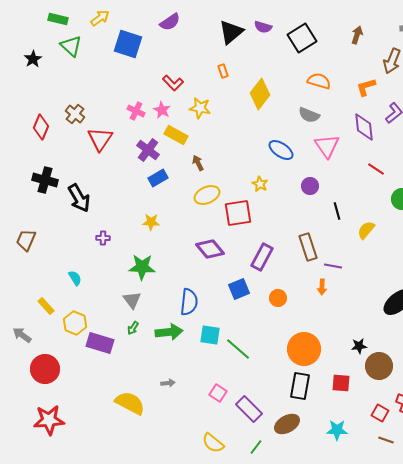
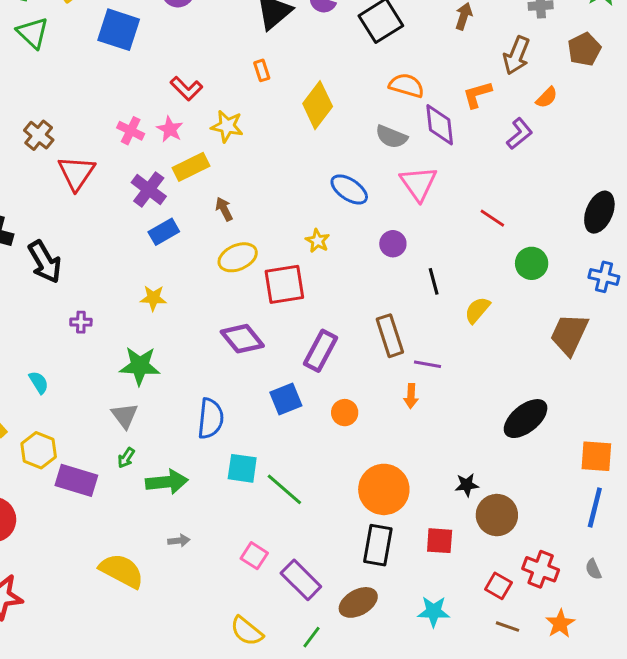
purple diamond: (364, 127) -> (440, 125), moved
yellow rectangle: (176, 135) -> (191, 167), turned -55
green arrow: (169, 332) -> (167, 482), moved

